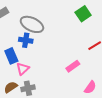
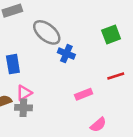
blue cross: (26, 40) -> (66, 54), moved
pink triangle: (23, 69) -> (24, 93), moved

